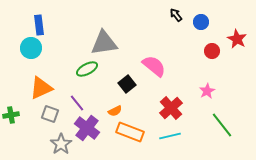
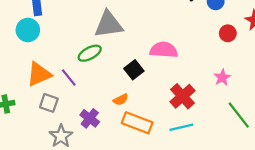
pink semicircle: (154, 66) -> (164, 50), turned -35
purple line: (77, 103) -> (69, 78), moved
purple cross: (87, 128) -> (90, 118), size x0.7

